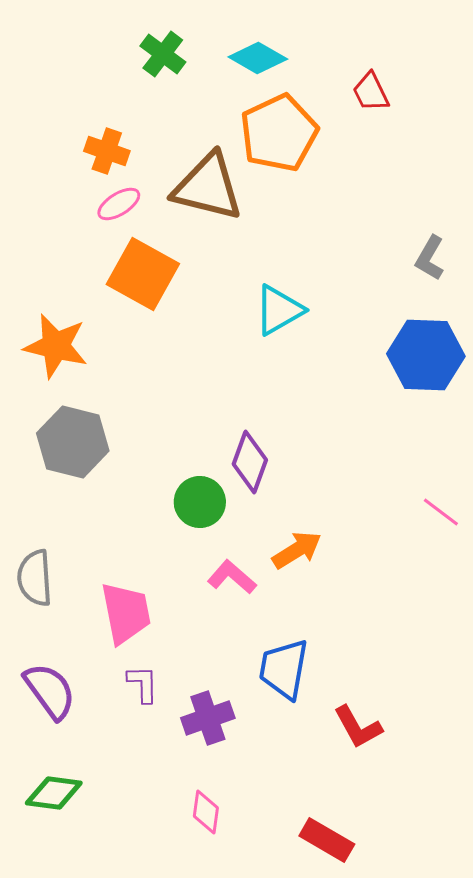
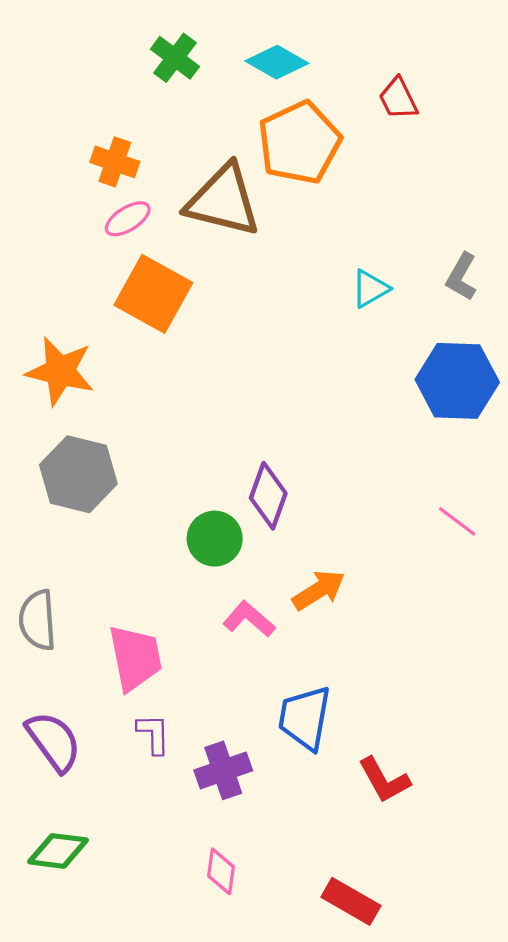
cyan triangle: (279, 310) -> (370, 289), moved, size x0.7
pink line: (441, 512) -> (457, 521), moved

